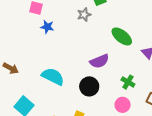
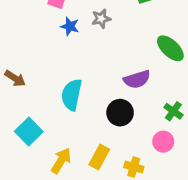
gray star: (84, 15) -> (101, 19), moved
cyan semicircle: (53, 77) -> (72, 95), turned -110

